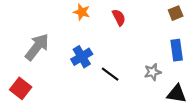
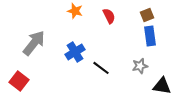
brown square: (176, 13) -> (147, 15), moved
blue rectangle: (177, 50) -> (150, 36), moved

